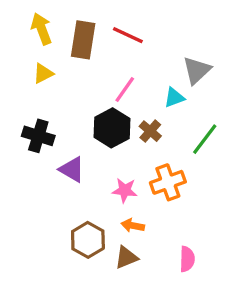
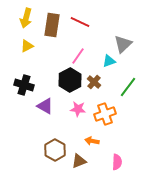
yellow arrow: (42, 29) -> (26, 18), turned -144
pink star: (125, 190) -> (78, 109), moved
orange arrow: (133, 225) -> (92, 141), moved

